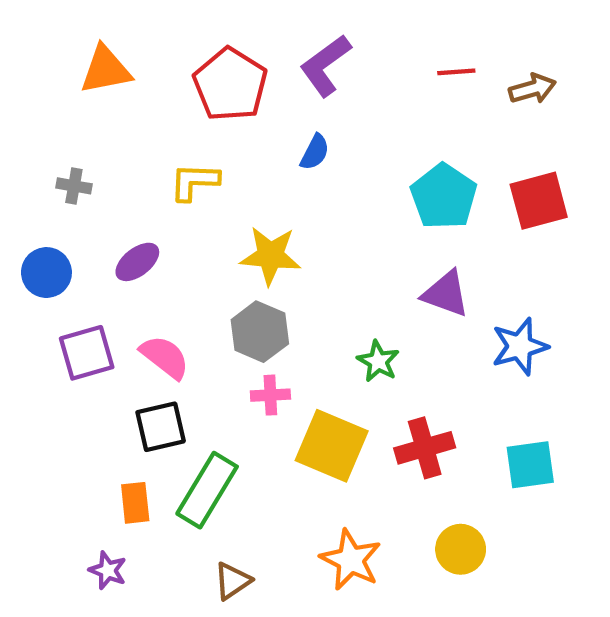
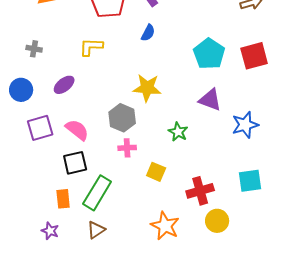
yellow star: (270, 256) -> (147, 88), moved
yellow square: (332, 446) -> (156, 172), size x0.6
red cross: (425, 448) -> (200, 191), moved
brown triangle: (232, 581) -> (96, 230), moved

